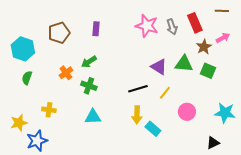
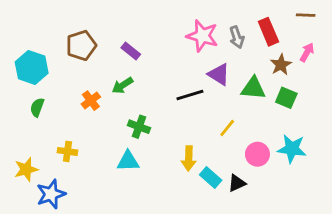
purple rectangle: (96, 29) -> (131, 51), moved, turned -56
pink arrow: (223, 38) -> (307, 52), turned -32
purple triangle: (159, 67) -> (219, 74), moved
green cross: (89, 86) -> (139, 127), moved
black line: (138, 89) -> (190, 95), moved
cyan star: (225, 113) -> (292, 149), moved
black triangle: (213, 143) -> (237, 183), moved

